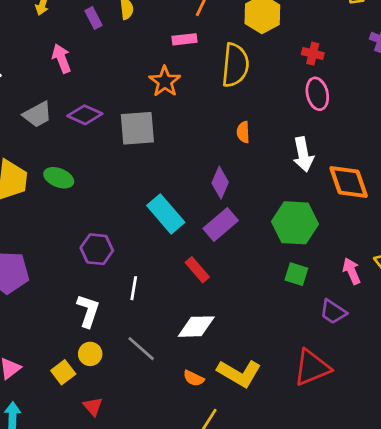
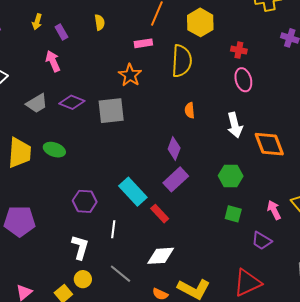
purple rectangle: (93, 18) -> (61, 32), moved
cyan rectangle: (166, 214) -> (133, 192), moved
green hexagon: (295, 223) -> (231, 176), size x0.7

